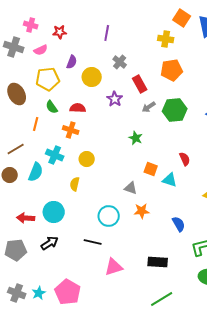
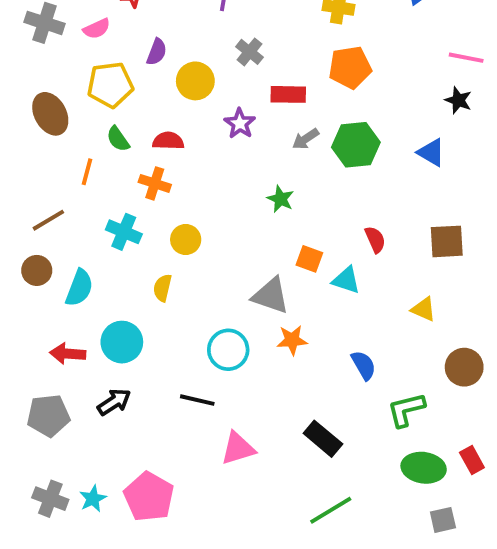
red rectangle: (140, 84) -> (288, 94), turned -60
cyan semicircle: (36, 172) -> (79, 288), moved
gray triangle: (131, 188) -> (271, 296), size x1.5
black rectangle: (158, 262) -> (323, 439), turned 36

